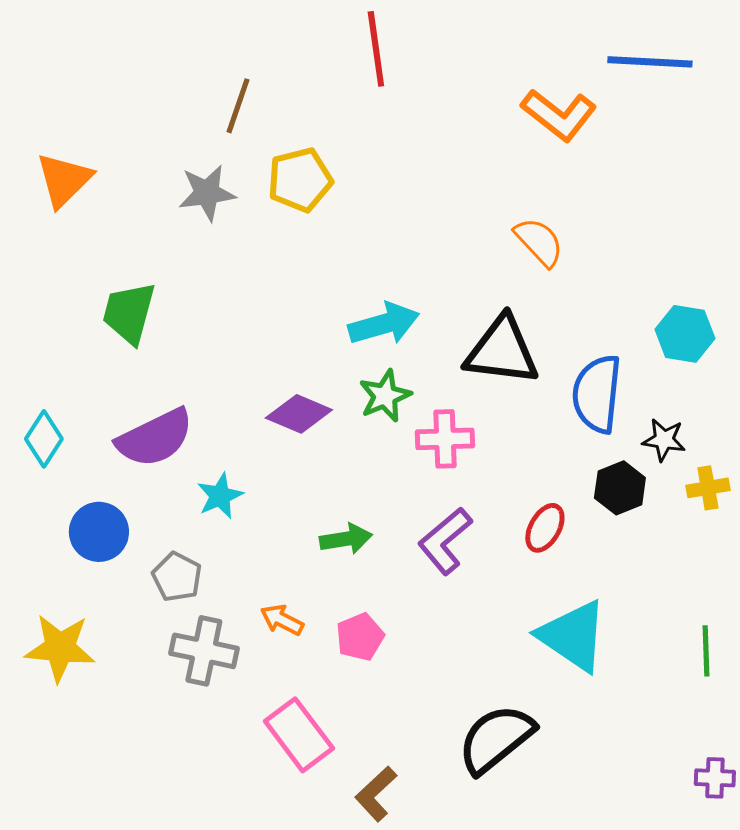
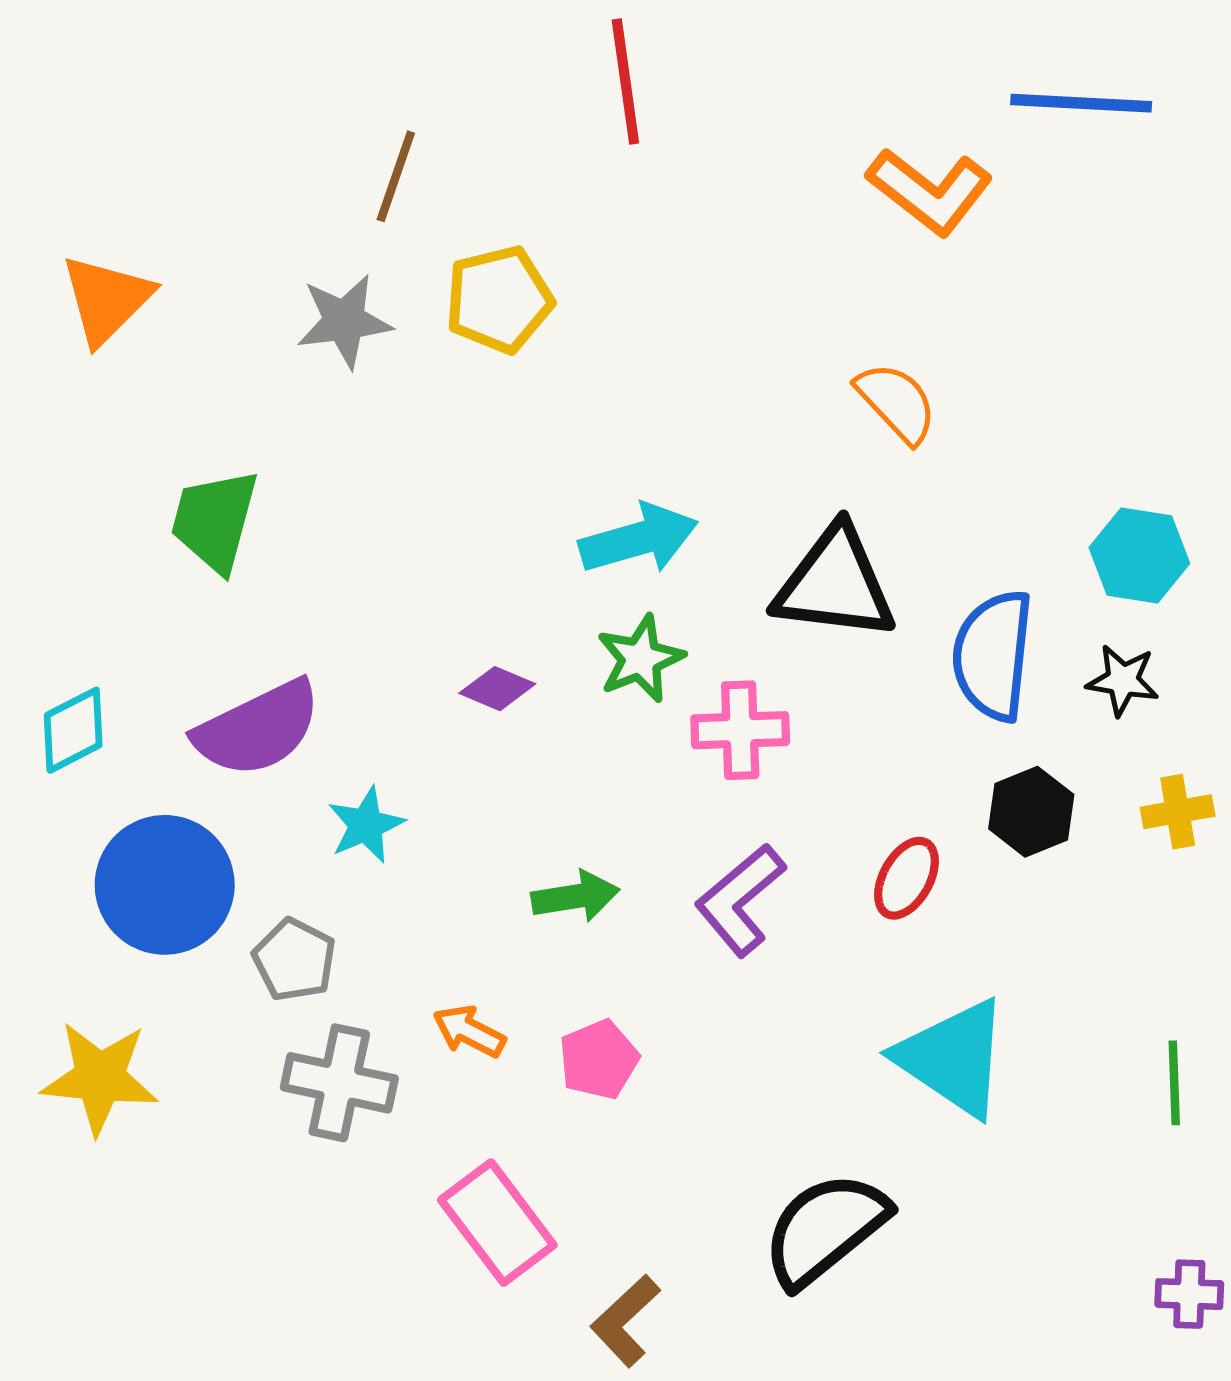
purple diamond: (299, 414) -> (497, 689), size x0.7
cyan diamond: (44, 439) -> (73, 730), turned 30
black star: (664, 440) -> (1123, 680), moved
blue circle: (99, 532) -> (165, 885), size x1.4

